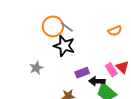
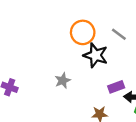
gray line: (67, 27) -> (119, 34), moved

